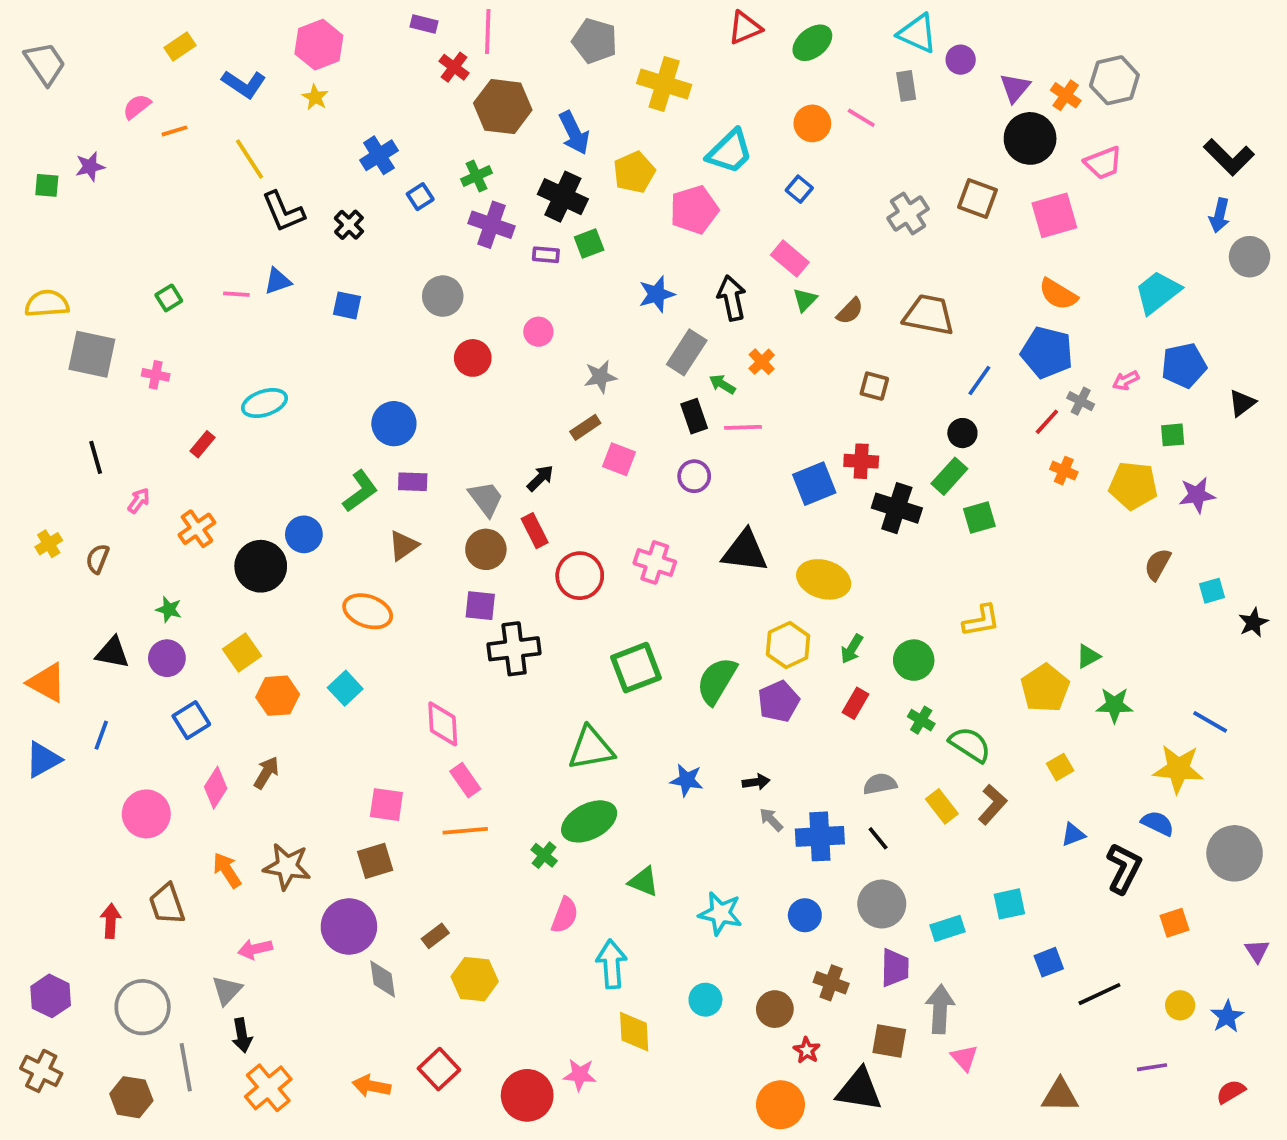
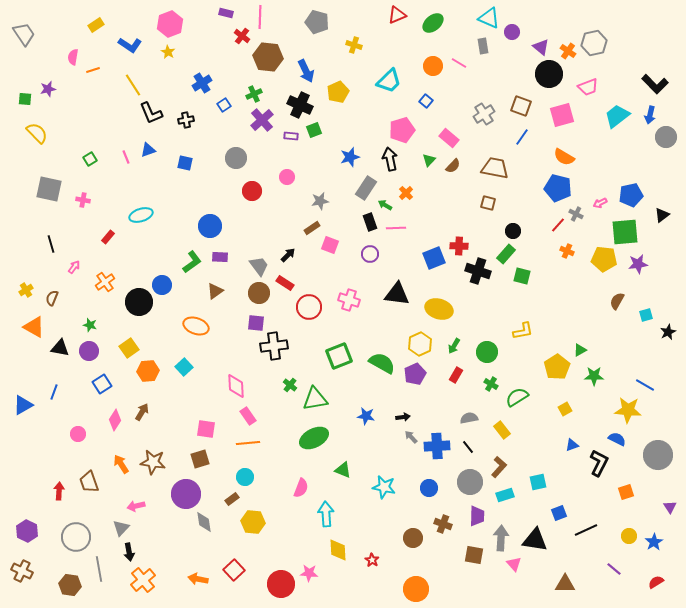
yellow cross: (664, 84) -> (354, 45), size x0.6
purple triangle: (1015, 88) -> (541, 47), turned -30
pink semicircle: (137, 107) -> (73, 57), turned -42
pink pentagon: (694, 210) -> (402, 130), moved
black cross: (349, 225) -> (186, 120), turned 35
purple cross: (492, 225) -> (262, 120), turned 30
pink rectangle: (790, 259) -> (449, 138), moved
cyan trapezoid: (1158, 292) -> (617, 116), moved
pink line: (236, 294) -> (126, 157), turned 64
yellow semicircle: (47, 304) -> (37, 133), moved, turned 50
blue line: (979, 380) -> (522, 137), moved
brown square: (874, 386) -> (488, 203), moved
green square: (1173, 435) -> (625, 232), size x2.0
green square: (979, 517) -> (522, 276), turned 30
red rectangle: (535, 531) -> (285, 283), turned -30
green semicircle: (717, 681) -> (382, 363), turned 88
orange triangle: (47, 683) -> (34, 327), moved
green semicircle: (970, 744) -> (517, 397), turned -65
brown L-shape: (992, 805) -> (499, 467), moved
pink circle: (146, 814) -> (78, 434), size x0.6
green cross: (544, 855) -> (290, 385), moved
cyan circle: (705, 1000) -> (245, 477), moved
red star: (807, 1050) -> (372, 560), moved
purple line: (1152, 1067) -> (614, 569), turned 49
black triangle: (859, 1090) -> (535, 540), moved

